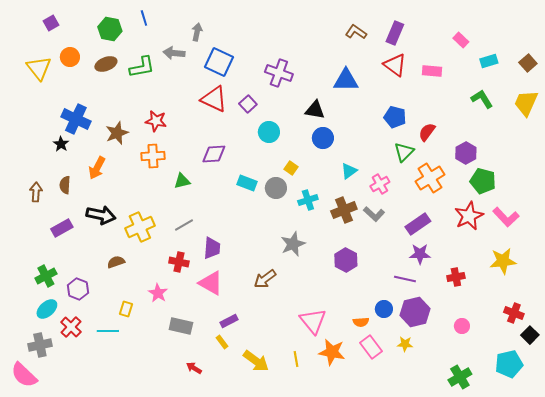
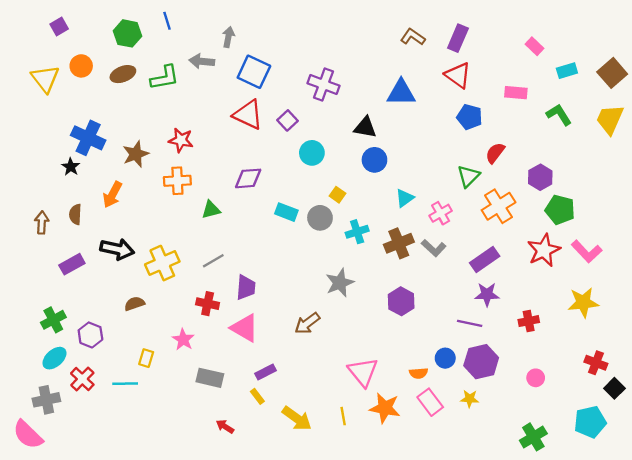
brown square: (528, 63) -> (612, 73), size x1.4
pink rectangle: (432, 71) -> (516, 93), moved
blue pentagon: (395, 117) -> (470, 117), moved

